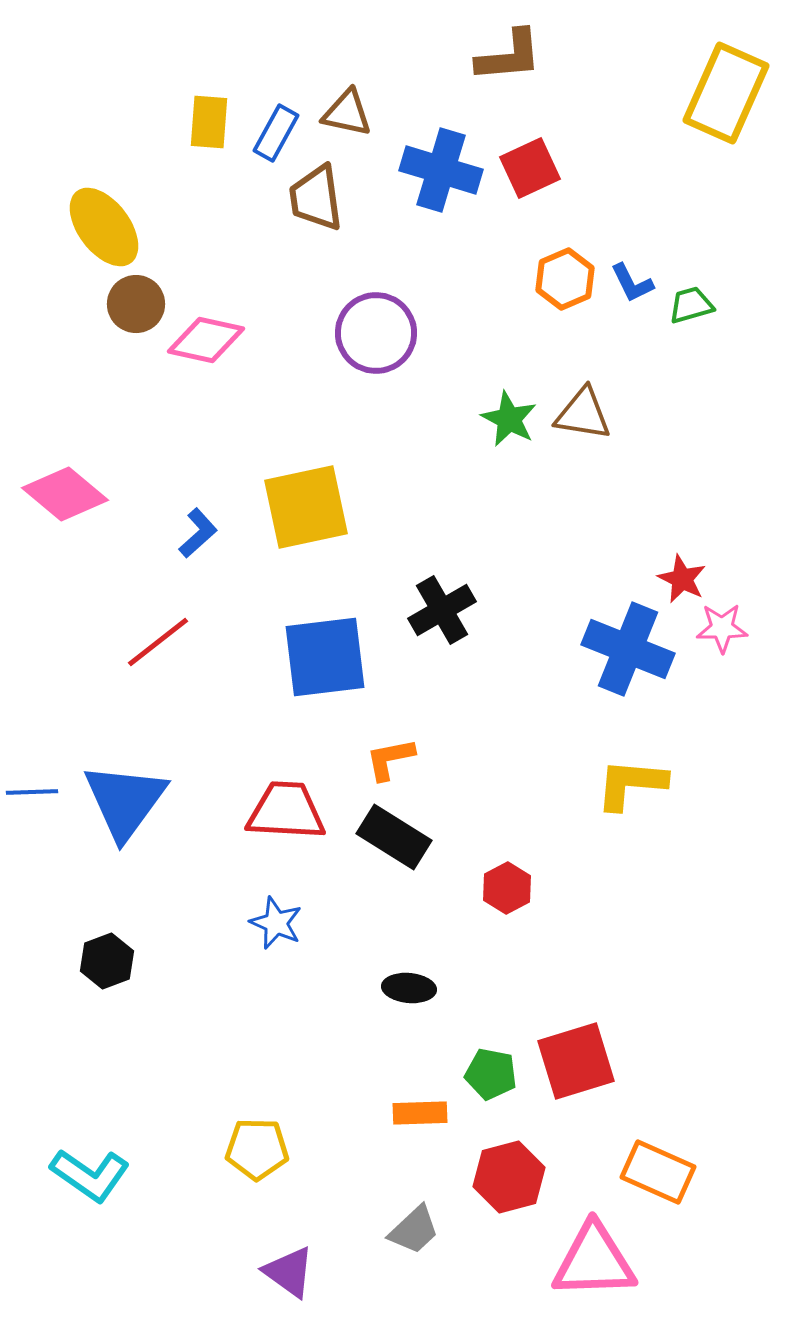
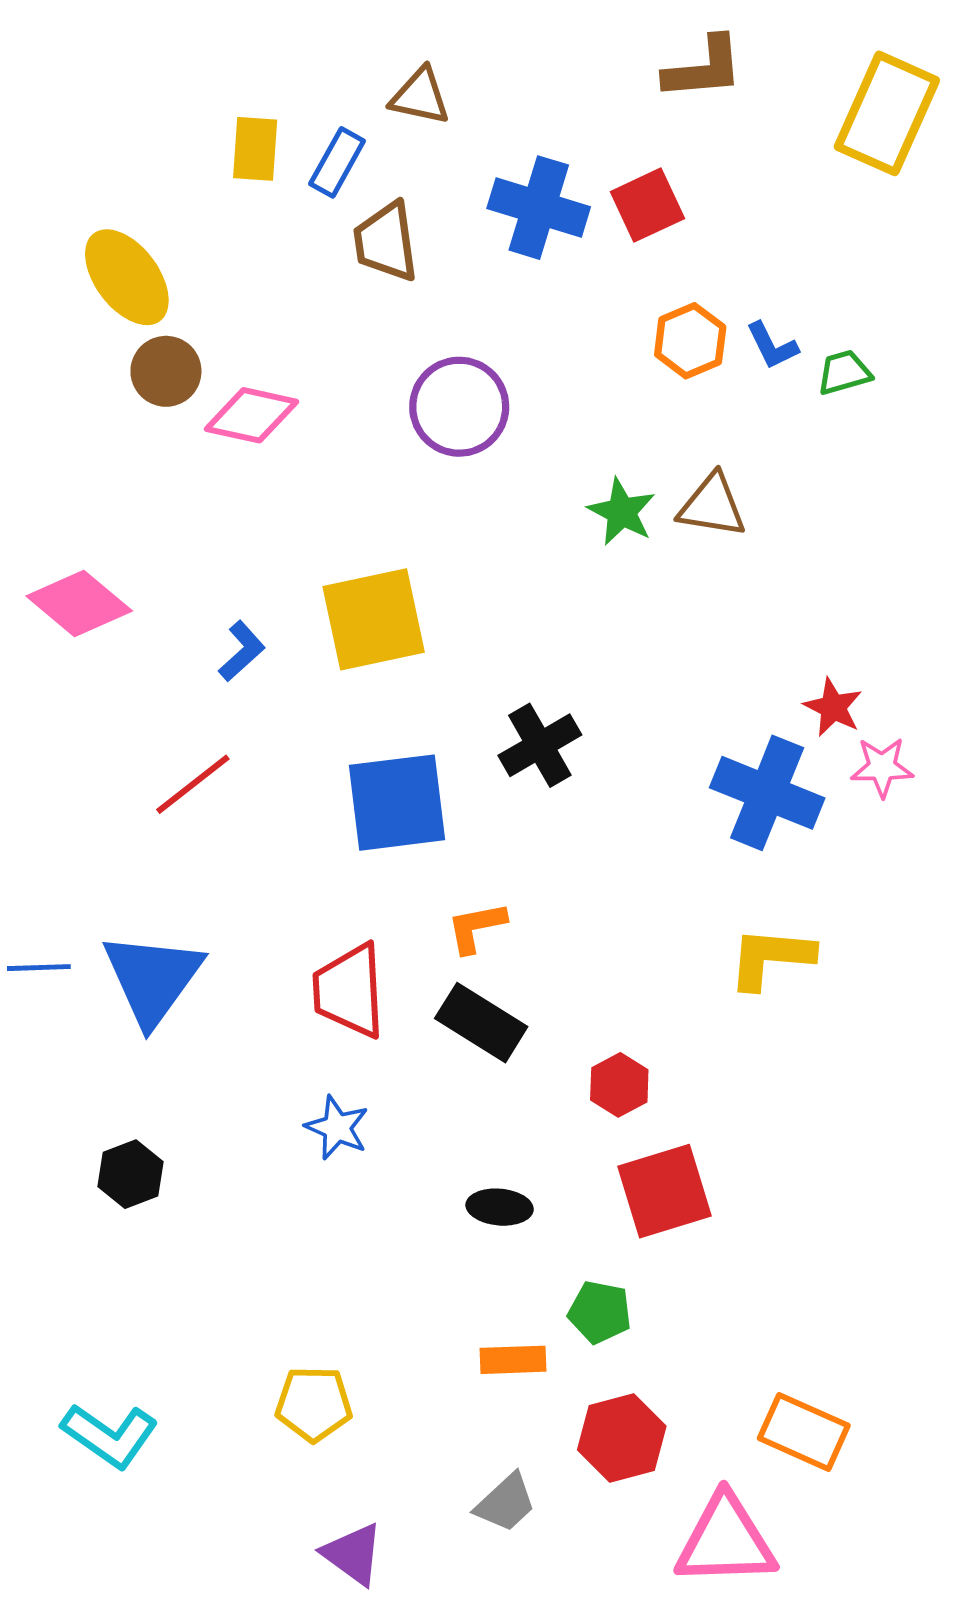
brown L-shape: (509, 56) -> (704, 68), moved
brown triangle: (347, 113) -> (420, 96), moved
red trapezoid: (286, 811) -> (349, 991), turned -96
red square: (576, 1061) -> (665, 1191), moved

